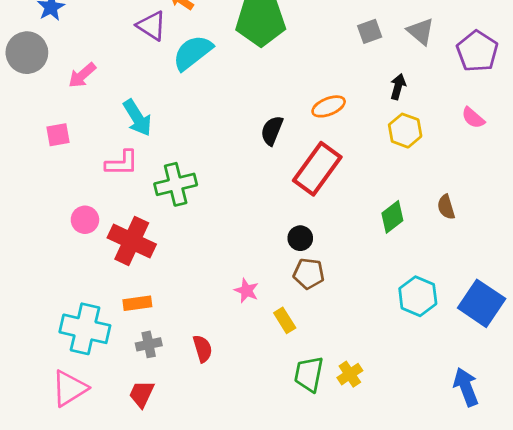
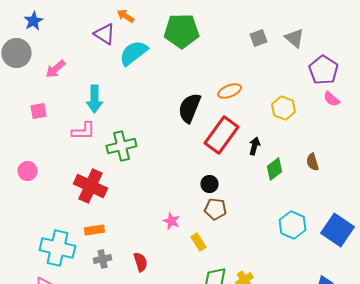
purple pentagon: (477, 51) -> (323, 70), moved
black arrow: (398, 87) -> (254, 146), moved
cyan arrow: (137, 118) -> (94, 99), turned 32
black semicircle: (272, 131) -> (189, 108), size x1.4
pink circle: (85, 220) -> (27, 171), moved

